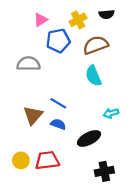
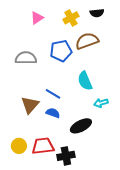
blue pentagon: (58, 41) -> (61, 51), moved
cyan semicircle: (93, 76) -> (85, 81), moved
black cross: (104, 171) -> (66, 156), moved

